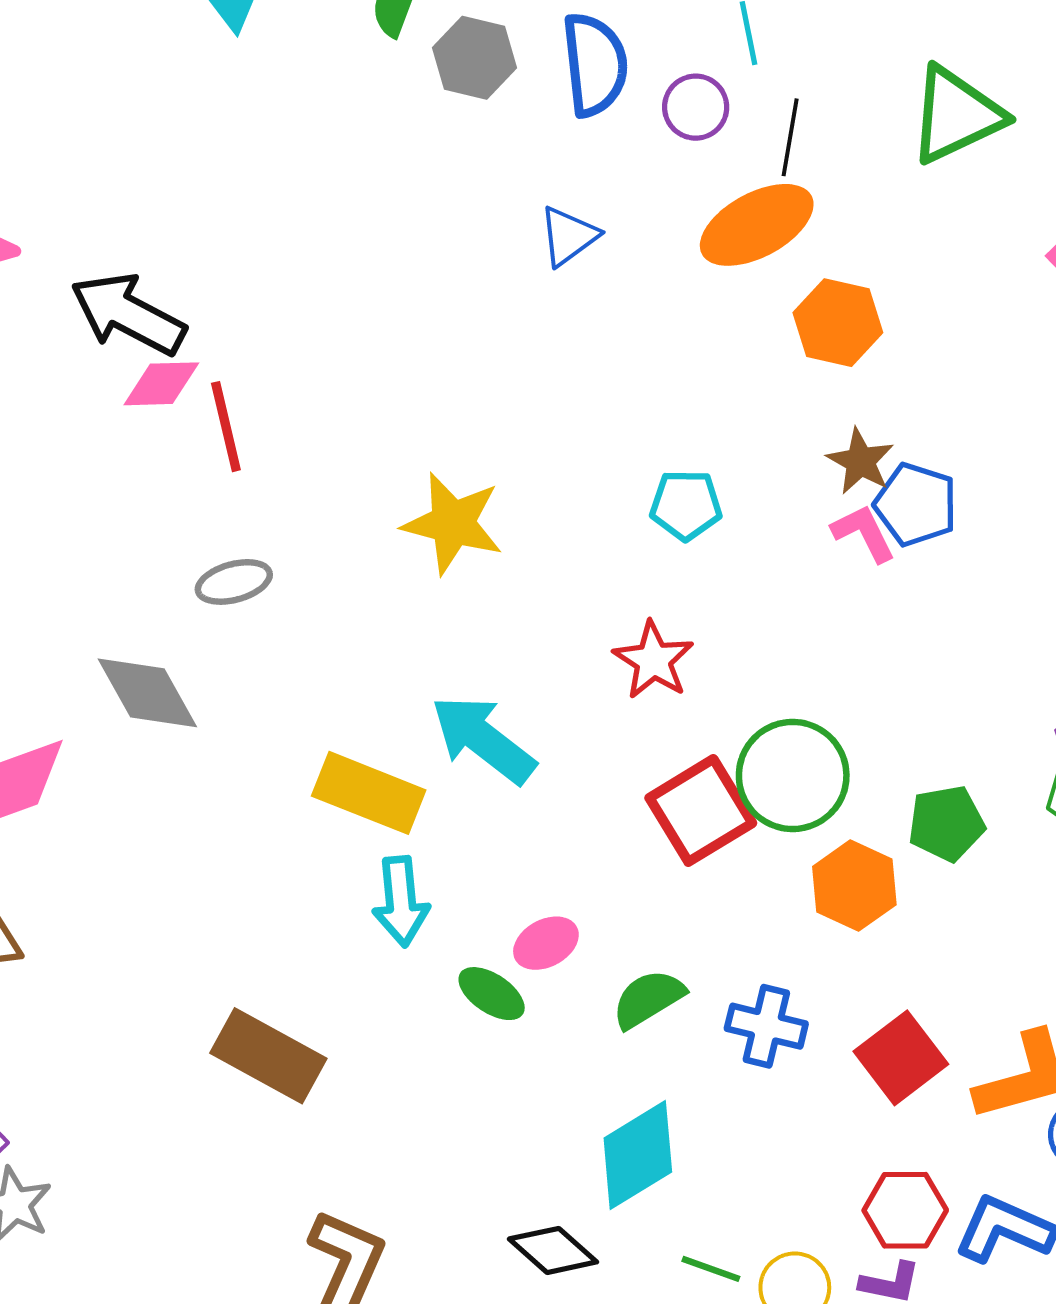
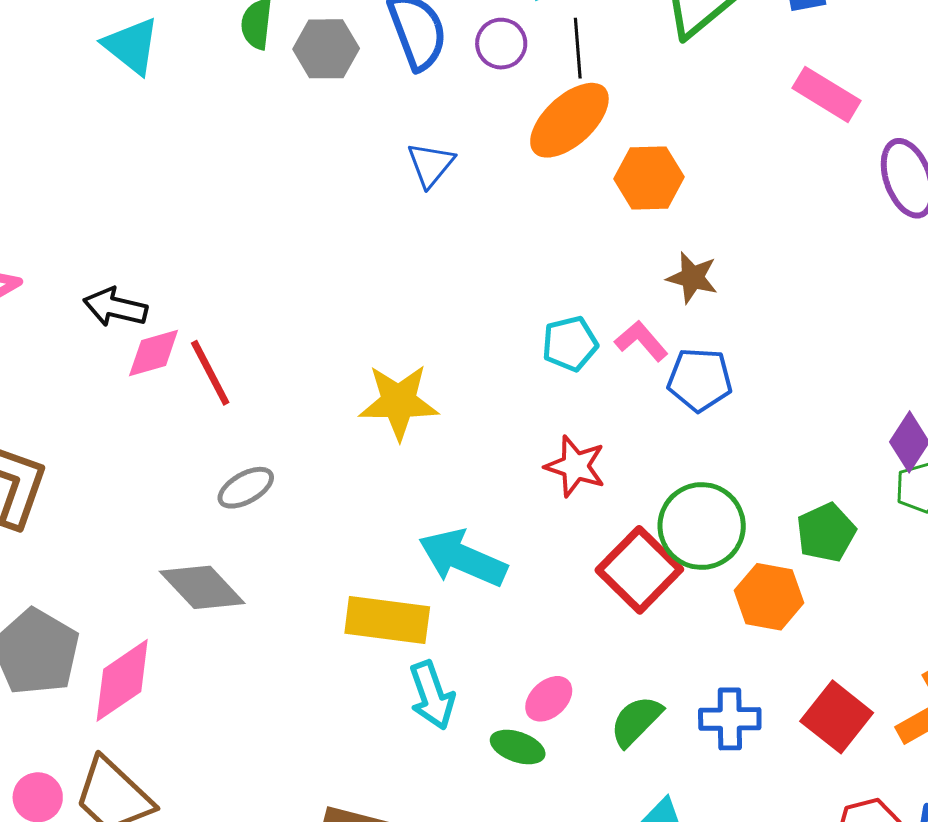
black arrow: (128, 314) -> (115, 307), size x0.7
blue pentagon: (916, 505) -> (700, 380), moved
pink L-shape: (864, 533) -> (641, 341), moved

